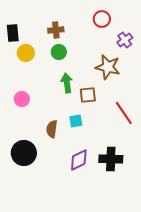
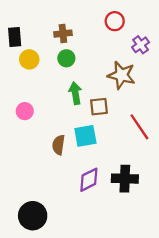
cyan square: (76, 121) -> (85, 136), size x1.5
black circle: (24, 153) -> (33, 216), moved

